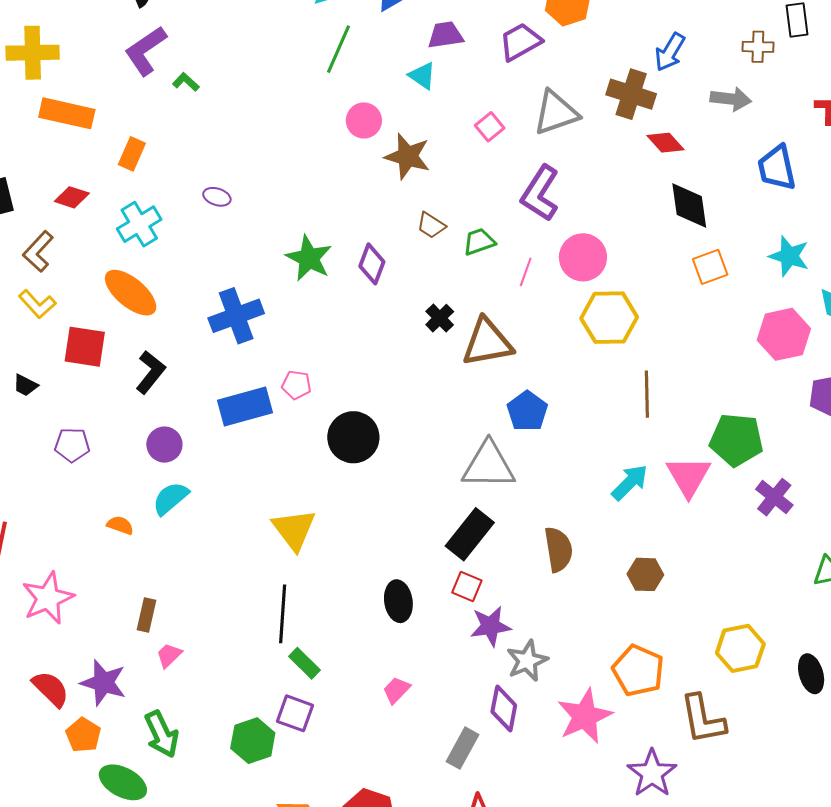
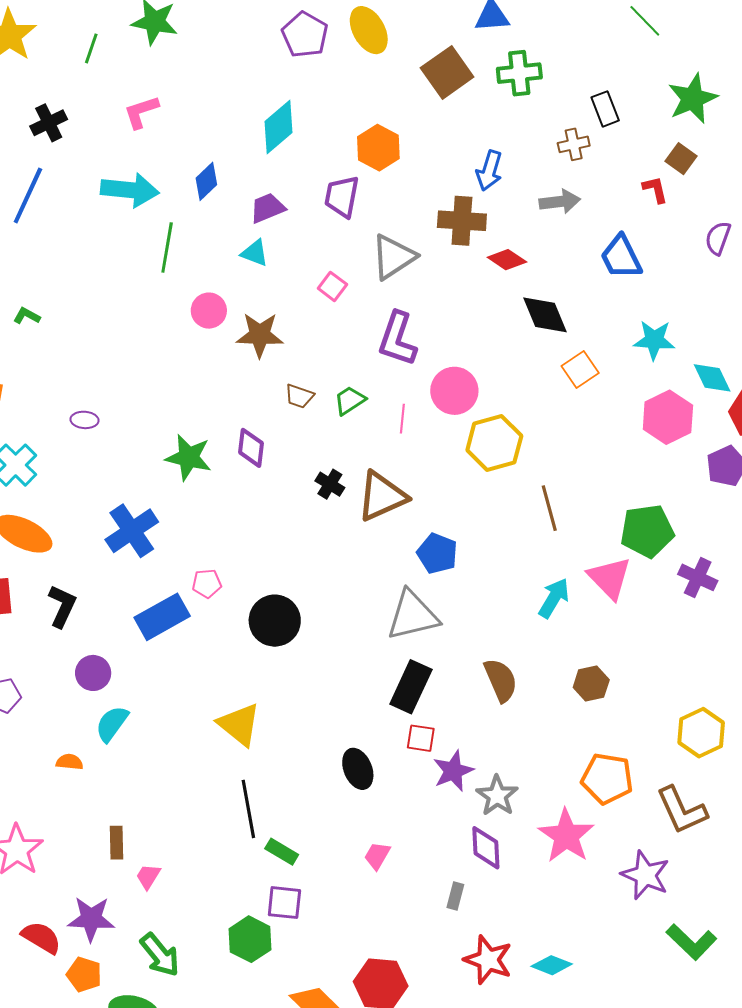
purple trapezoid: (520, 42) -> (342, 196), turned -36
gray rectangle: (463, 748) -> (455, 896), size x0.7

